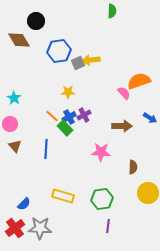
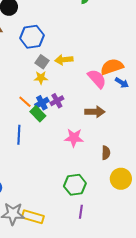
yellow arrow: (91, 60) -> (64, 60), moved
gray square: (78, 63) -> (42, 62), moved, turned -32
pink semicircle: (124, 93) -> (97, 79), size x1.5
blue arrow: (150, 118) -> (122, 83), moved
yellow rectangle: (63, 196) -> (33, 217), moved

